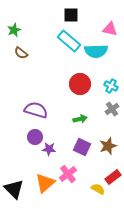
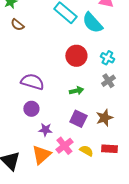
cyan semicircle: (96, 51) -> (92, 23), turned 50
purple star: (49, 149) -> (45, 130), moved
red rectangle: (113, 177) -> (109, 149), turned 42
yellow semicircle: (98, 189) -> (86, 151), moved

